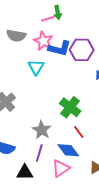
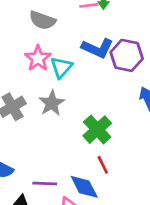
pink star: (43, 41) -> (38, 58), moved
gray star: (42, 130) -> (52, 103), moved
purple line: (39, 153) -> (45, 183), turned 66

